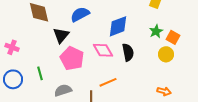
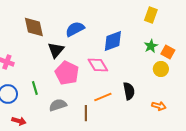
black semicircle: (128, 52) -> (129, 91), moved

